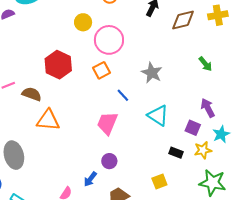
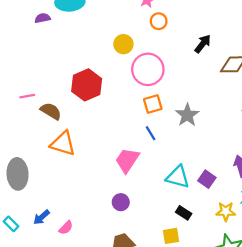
orange square: (102, 70) -> (153, 104), moved
cyan triangle: (158, 115) -> (178, 177), moved, turned -30
purple square: (193, 128) -> (207, 179), moved
black rectangle: (176, 153) -> (184, 213), moved
blue arrow: (90, 179) -> (41, 217), moved

